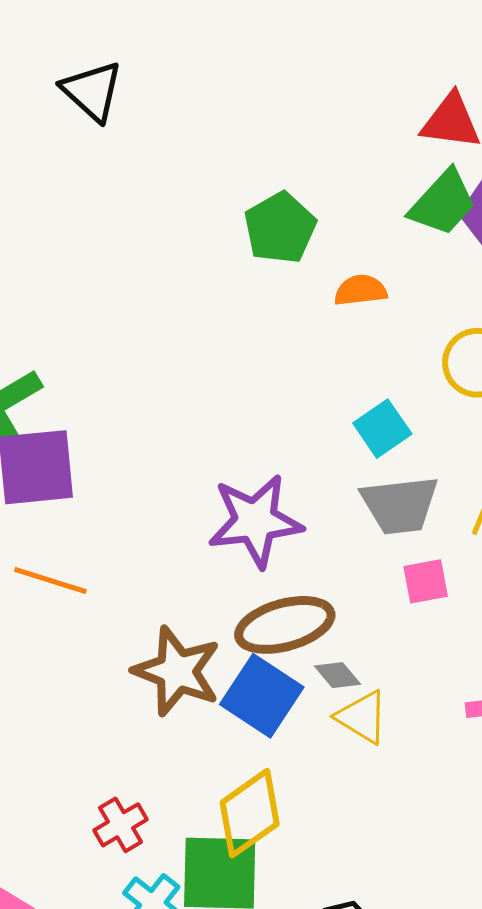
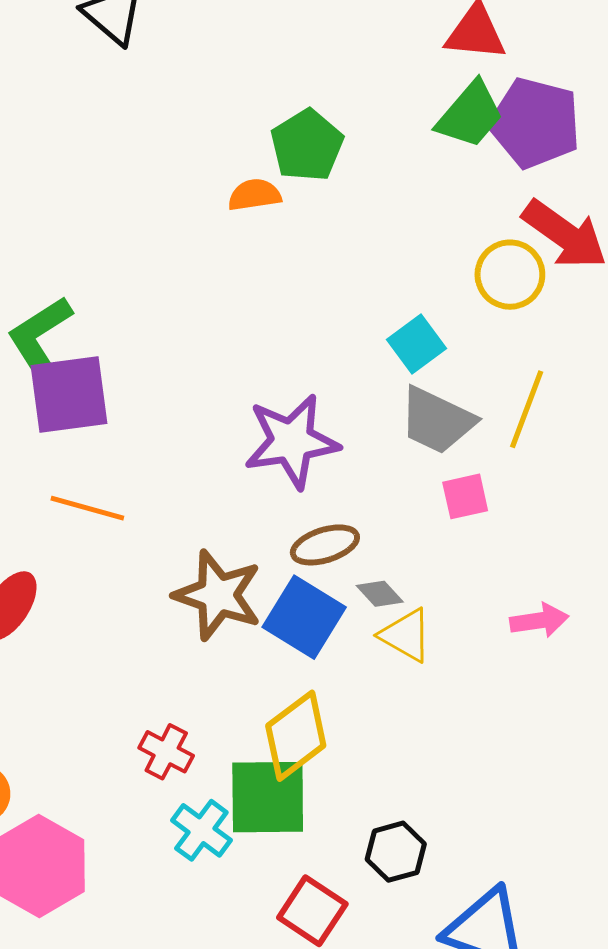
orange semicircle: (361, 290) -> (254, 195), moved
gray trapezoid: (400, 505) -> (437, 420), turned 34
brown ellipse: (285, 625) -> (325, 545), size x0.7
red cross: (120, 825) -> (166, 752), turned -30

